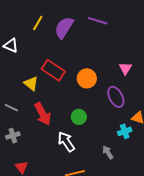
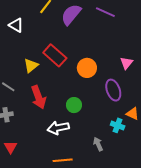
yellow triangle: (31, 83) -> (31, 66), turned 35
cyan cross: (125, 131) -> (118, 125), turned 32
white arrow: (66, 142) -> (58, 128), turned -75

